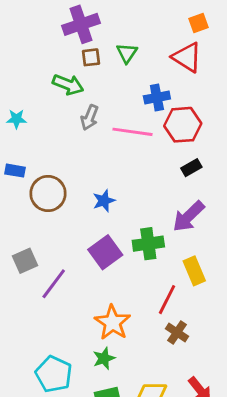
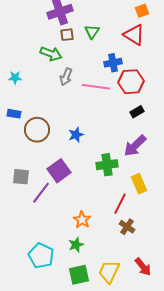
purple square: (105, 252) -> (59, 171), moved
gray square: (25, 261) -> (21, 177), turned 30
orange star: (112, 322) -> (82, 220), size x0.7

